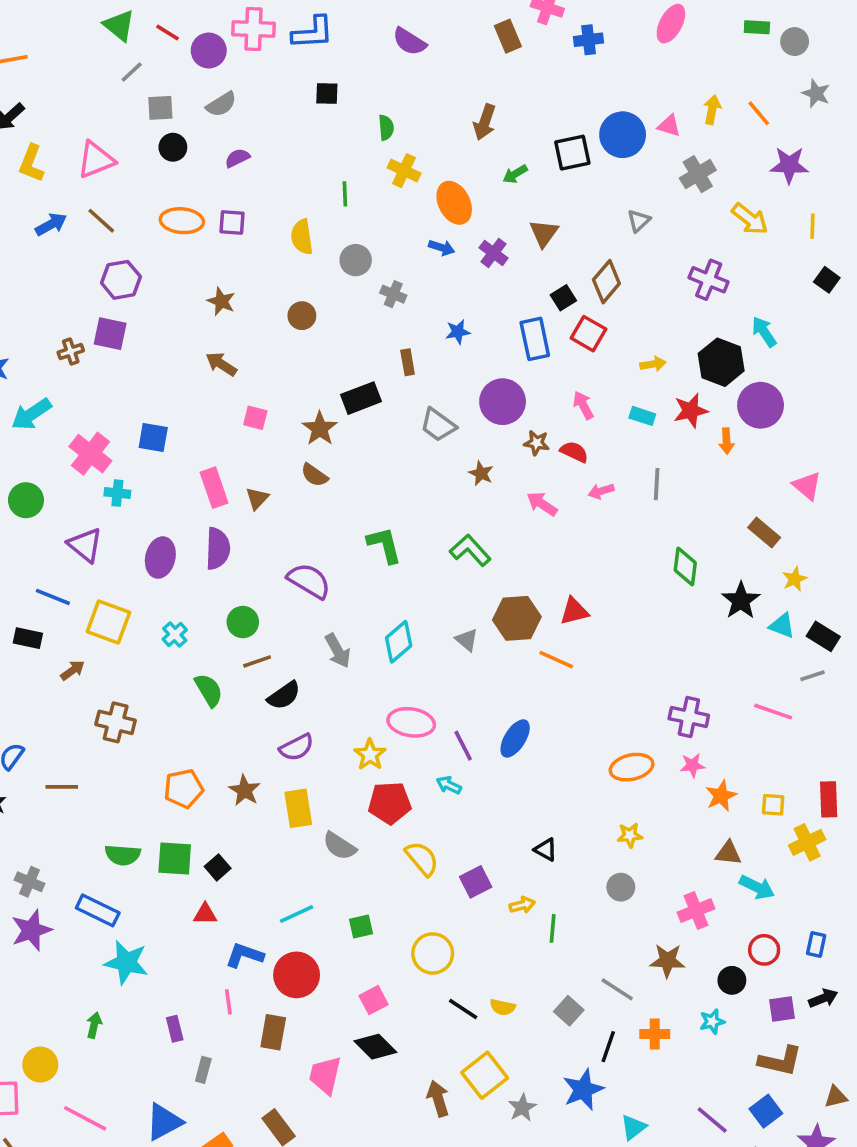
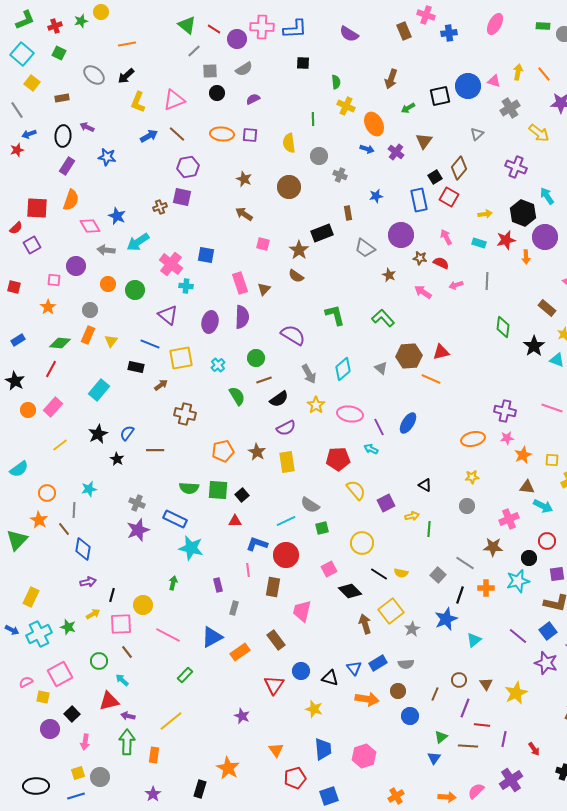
brown circle: (302, 316) -> (289, 187), size x1.5
yellow square: (108, 622) -> (181, 358), turned -30
yellow star: (370, 755) -> (316, 405), moved
gray semicircle: (340, 846) -> (310, 505), moved
cyan star: (712, 1022) -> (518, 581), size x1.6
black diamond: (375, 1047) -> (350, 591), moved

